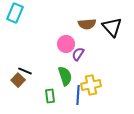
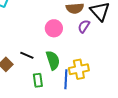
purple semicircle: (78, 54) -> (84, 26), moved
black line: (25, 71) -> (27, 55), moved

